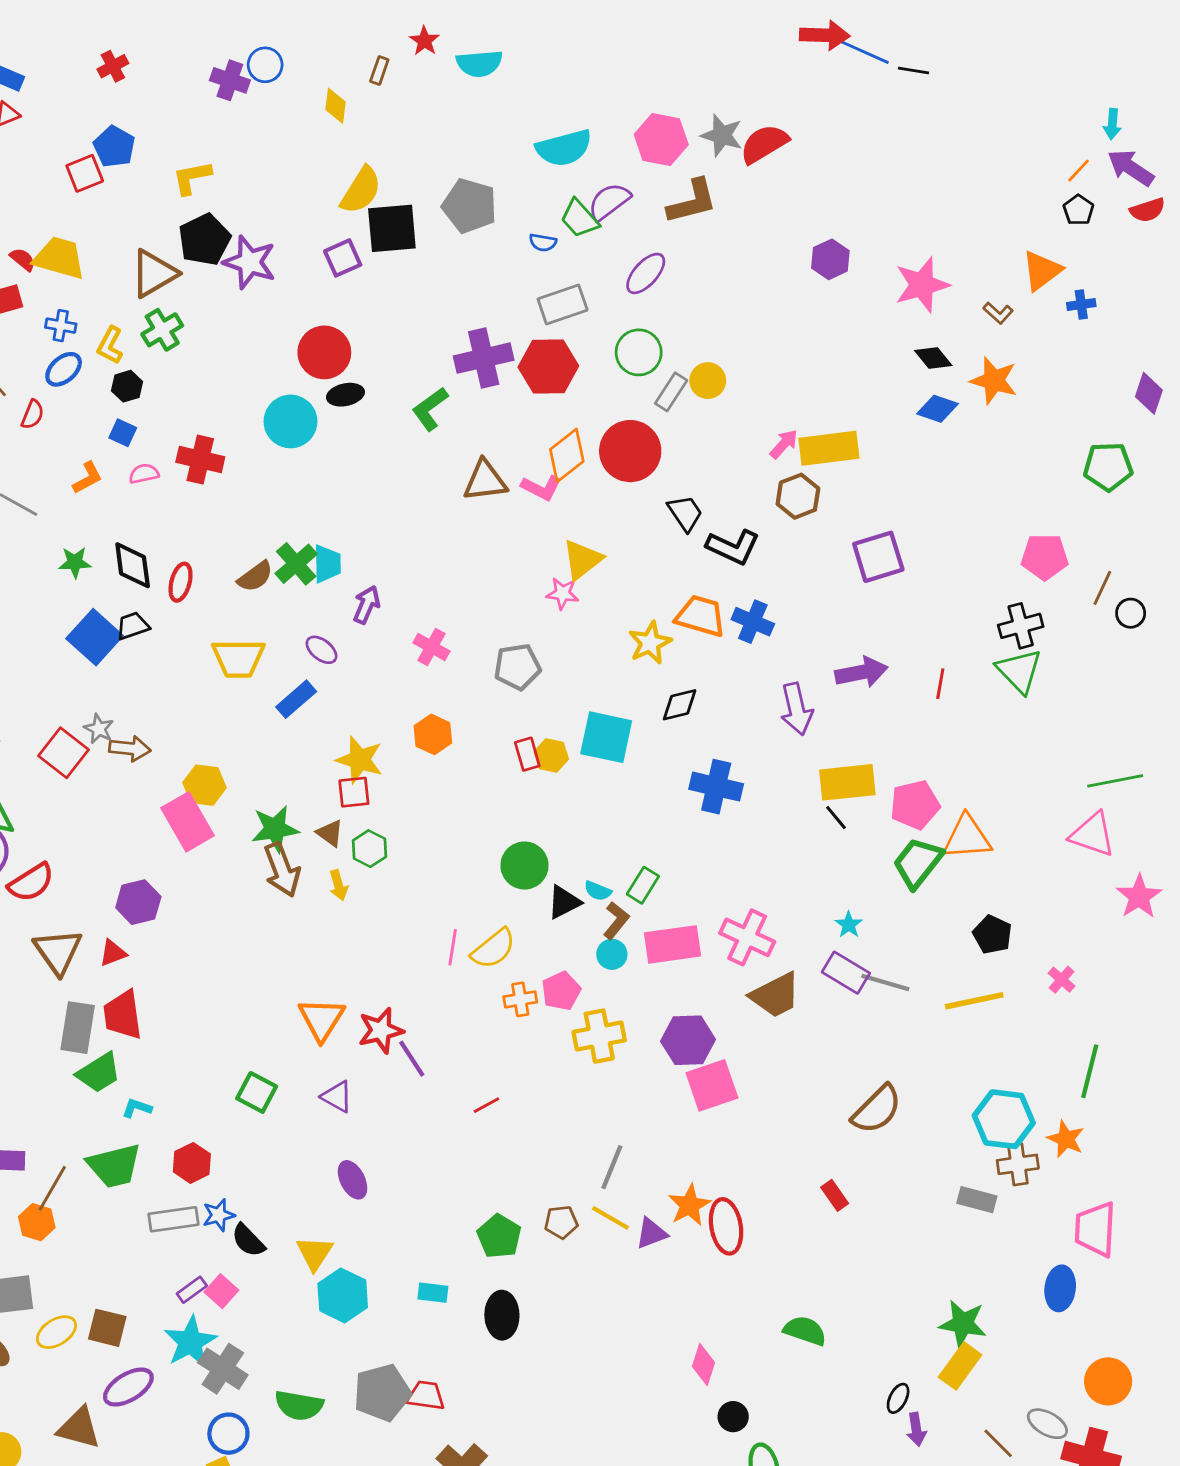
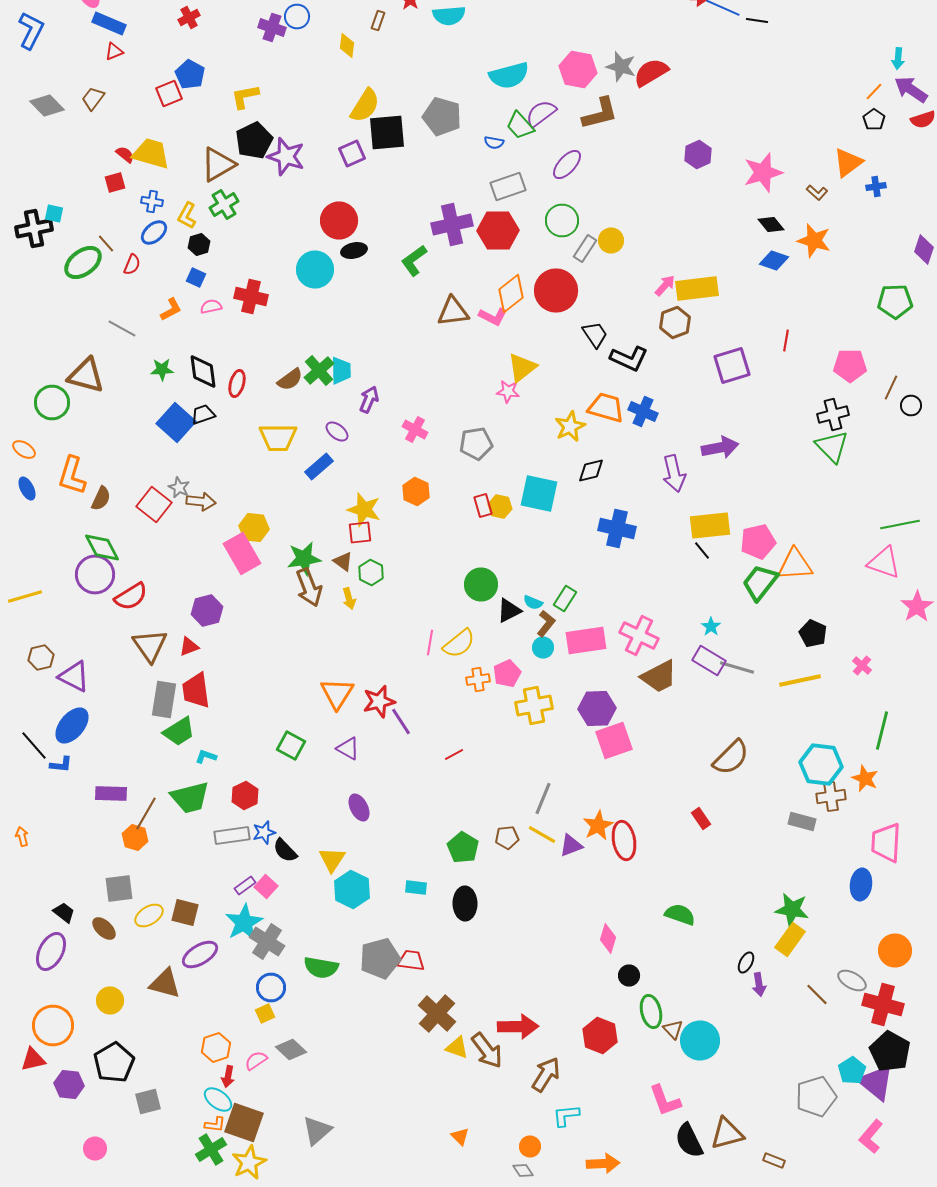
red line: (940, 684) -> (786, 340), moved

